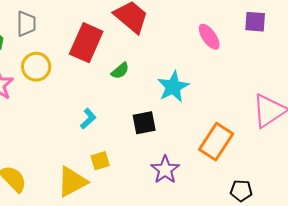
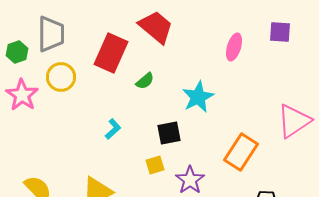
gray trapezoid: (26, 24) -> (51, 34), size x1.4
pink ellipse: (209, 37) -> (234, 47), turned 52
yellow square: (100, 161) -> (155, 165), moved

